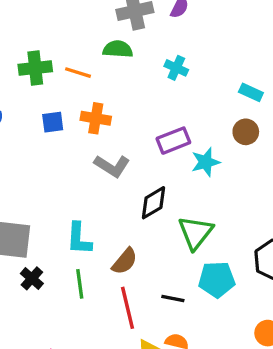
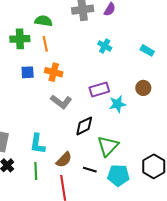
green semicircle: (118, 49) -> (43, 21), moved
orange line: (78, 73) -> (45, 44), turned 56
cyan rectangle: (251, 92) -> (147, 50), moved
black line: (173, 299) -> (90, 170), moved

